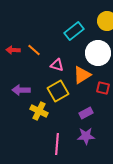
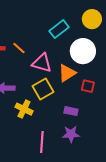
pink triangle: (57, 65) -> (42, 63), size x1.5
purple rectangle: (86, 113) -> (71, 111), turned 40

